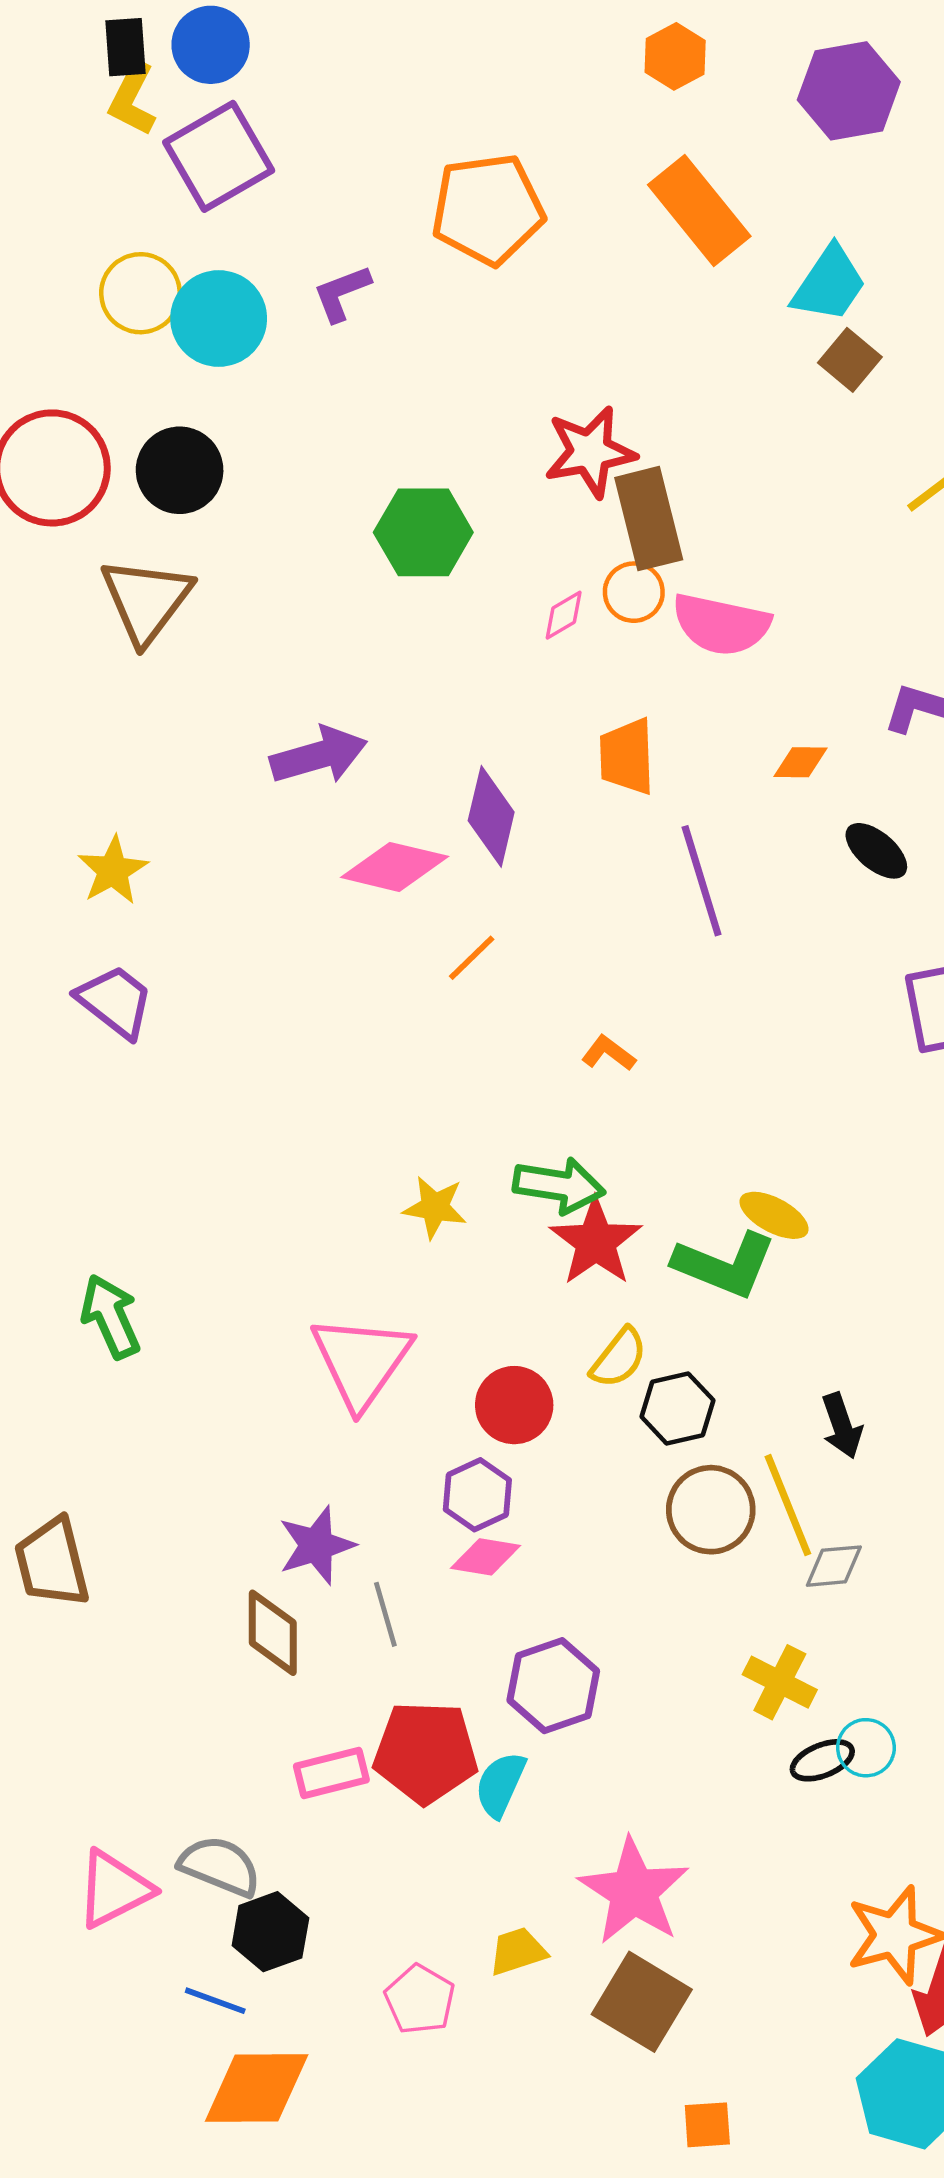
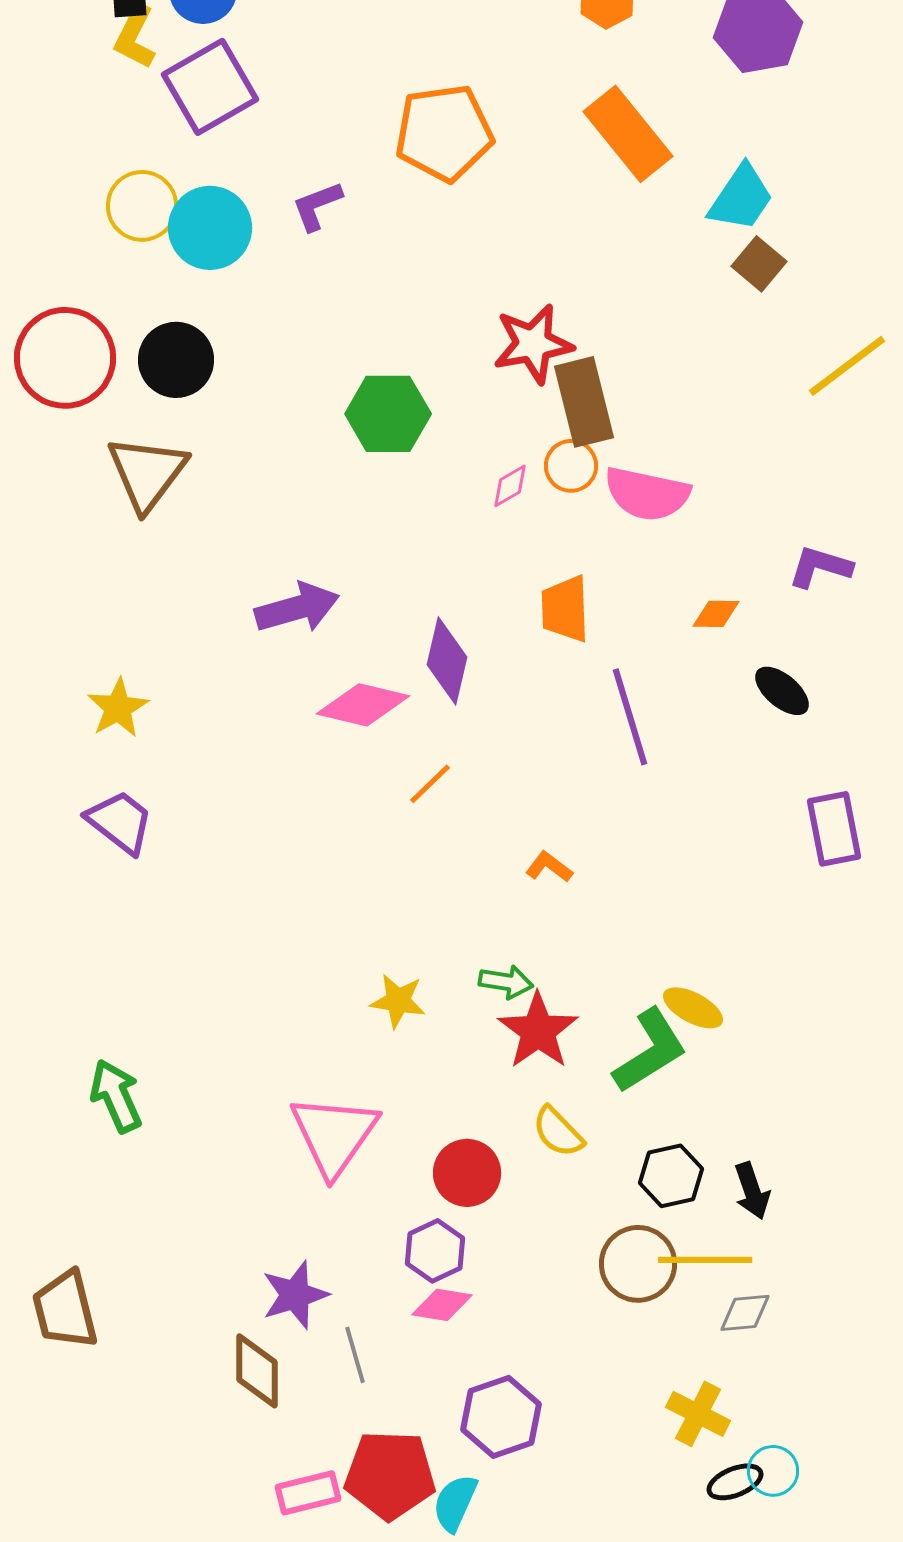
green arrow: (559, 1185) -> (506, 982), size x0.7
green L-shape: (725, 1265) -> (650, 1051), turned -54
yellow semicircle: (619, 1358) -> (558, 1132), turned 98
black hexagon: (677, 1409) -> (671, 1176), moved
yellow line: (788, 1505) -> (705, 1260), turned -68

